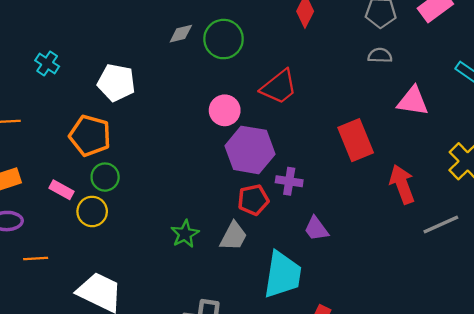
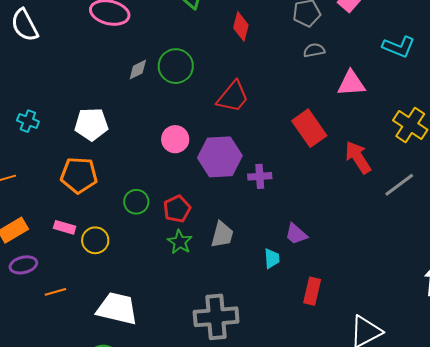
pink circle: (225, 110) -> (175, 139), moved
green circle: (105, 177) -> (136, 202), moved
red pentagon: (253, 200) -> (177, 209), moved
purple trapezoid: (316, 229) -> (296, 234), moved
cyan trapezoid: (282, 275) -> (272, 258), size x0.5

